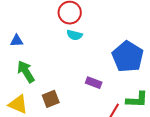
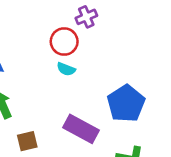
purple rectangle: (94, 83) -> (81, 129), size x1.8

